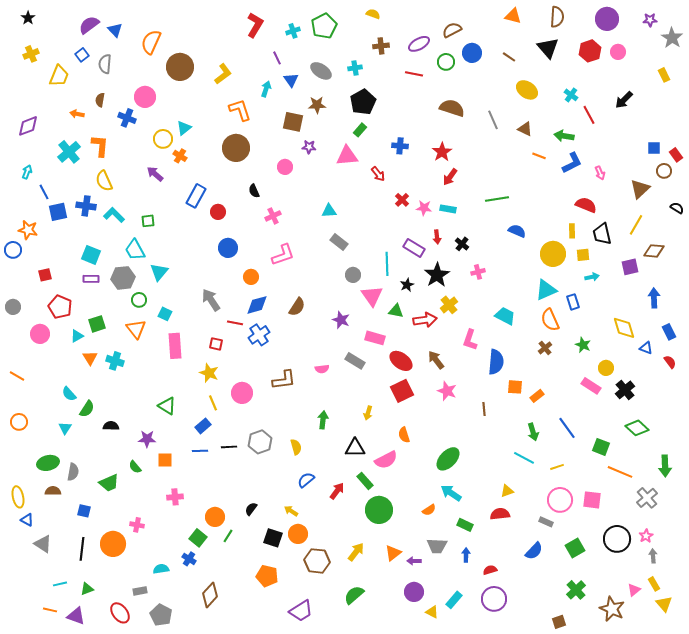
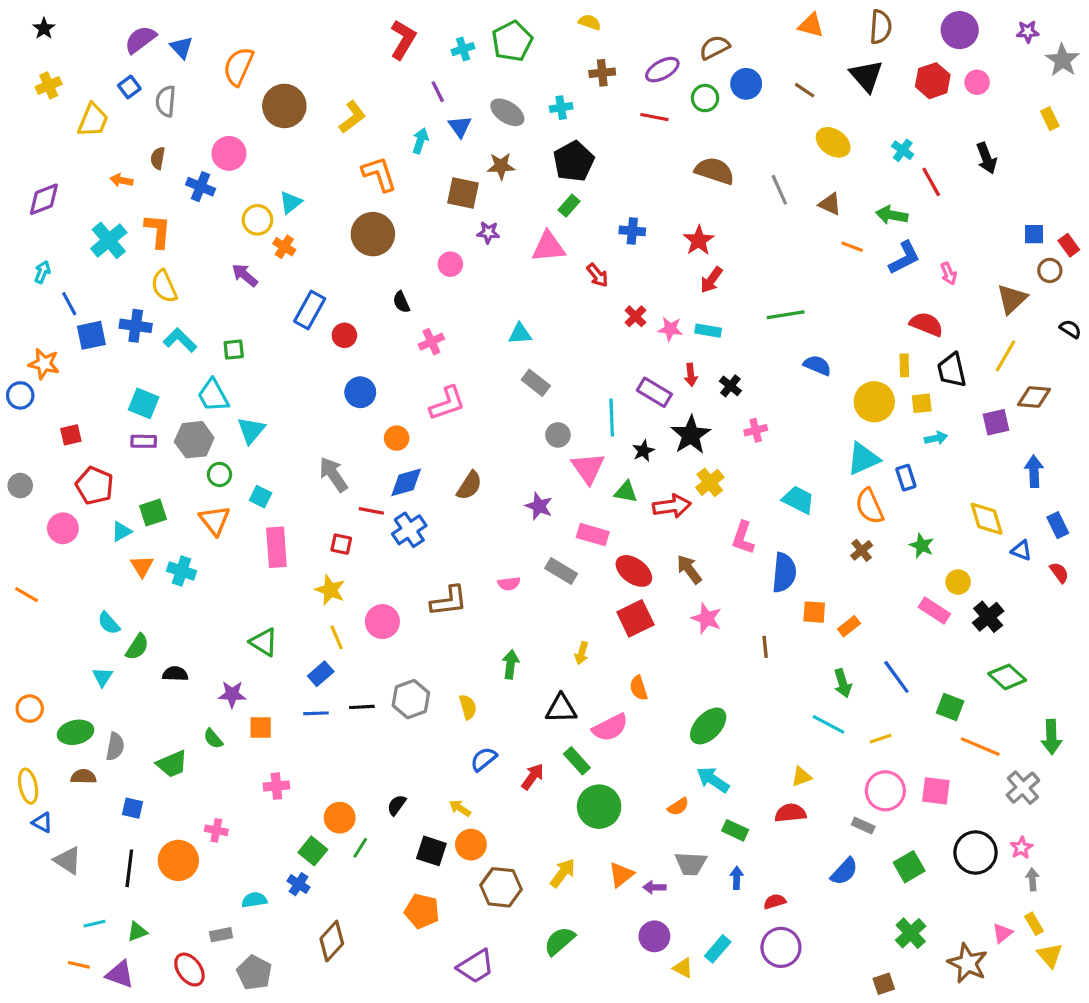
black arrow: (624, 100) -> (987, 158), turned -66
orange circle: (19, 422) -> (30, 709), moved

